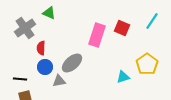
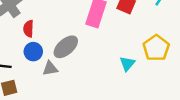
cyan triangle: (123, 77) -> (127, 64), turned -32

